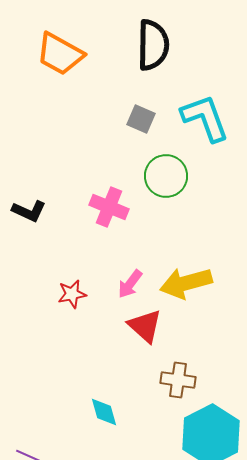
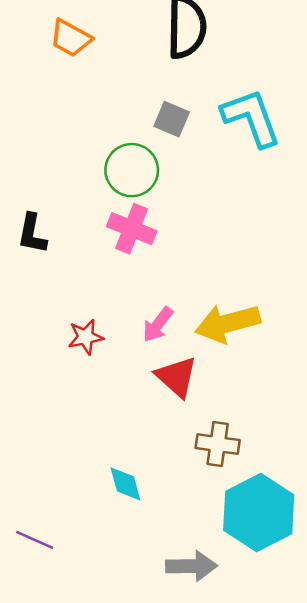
orange trapezoid: (60, 54) -> (71, 38), size x0.7
green circle: (166, 176) -> (132, 170), moved
black L-shape: (29, 211) -> (32, 234), turned 76

